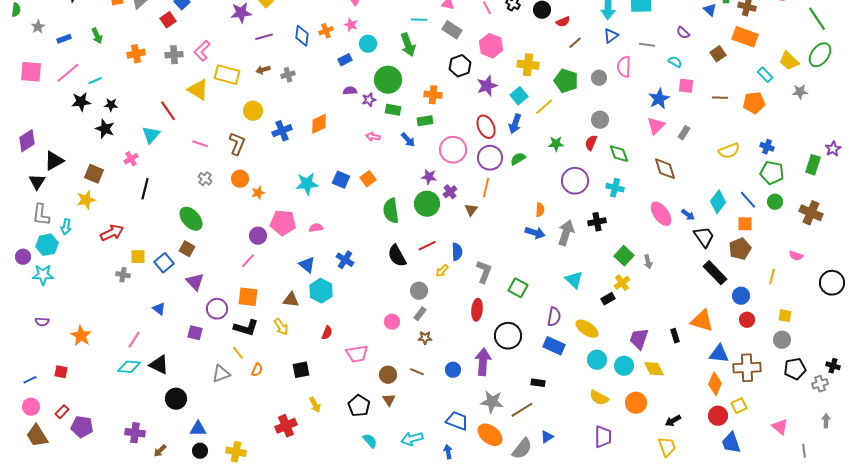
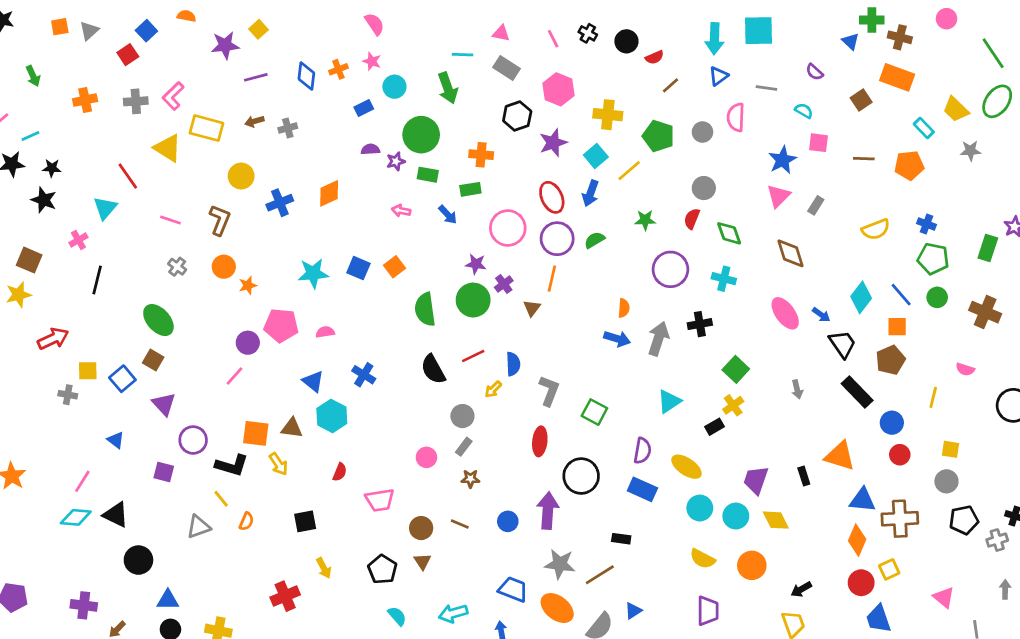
gray arrow: (648, 262) -> (797, 389), moved
cyan triangle: (574, 280) -> (669, 401), turned 42
orange square: (248, 297) -> (256, 433), moved

